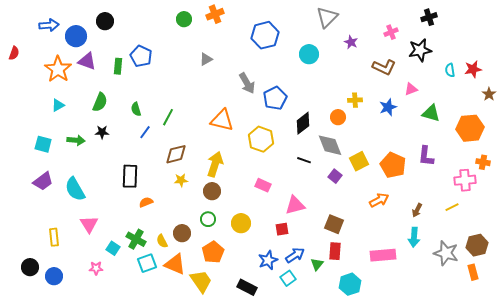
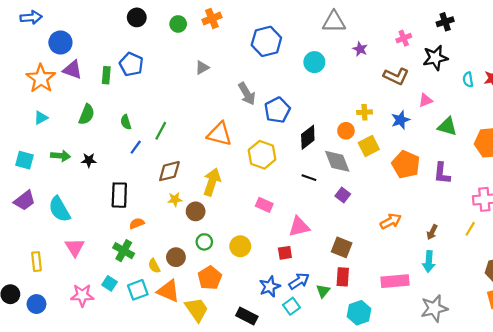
gray triangle: (327, 17) -> (334, 22), turned 45
black circle: (105, 21) -> (137, 17), moved
blue arrow: (49, 25) -> (31, 17), moved
black star: (102, 132) -> (89, 160), moved
yellow square: (359, 161) -> (369, 146), moved
orange pentagon: (393, 165) -> (406, 165), moved
brown circle: (212, 191) -> (196, 211), moved
yellow line: (452, 207) -> (470, 229), turned -32
green cross: (136, 239) -> (124, 251), moved
cyan square: (113, 248) -> (109, 283), moved
gray star: (446, 253) -> (434, 308), moved, turned -30
pink star: (96, 268) -> (82, 295), size x1.5

